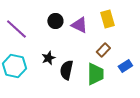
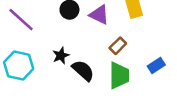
brown rectangle: (103, 50) -> (118, 46), moved
black semicircle: (66, 70) -> (83, 70), turned 120

